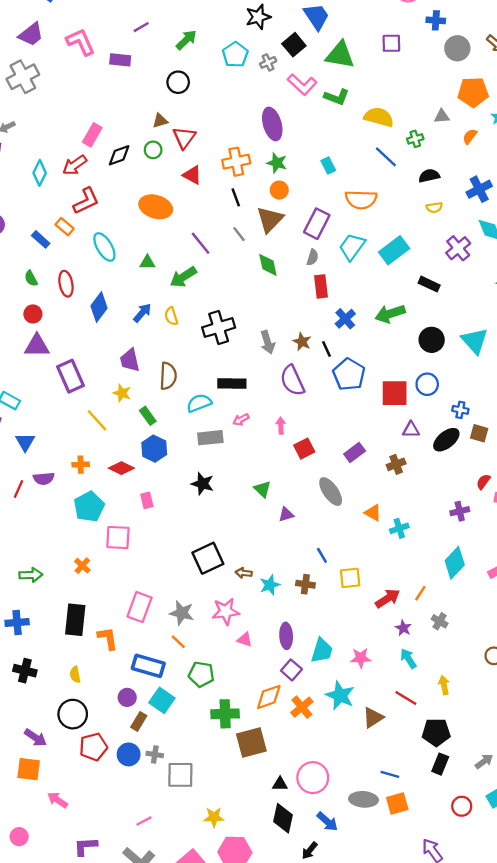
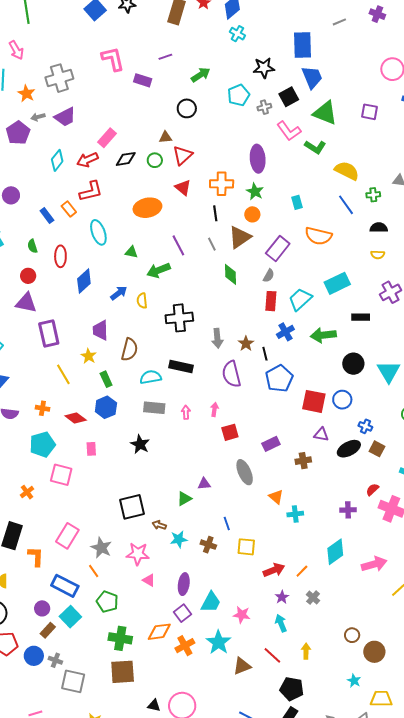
purple trapezoid: (31, 34) -> (65, 117), moved
orange ellipse: (156, 207) -> (147, 208), turned -40
cyan trapezoid: (352, 247) -> (300, 299), moved
black rectangle: (429, 284) -> (361, 317), turned -36
pink arrow: (241, 420) -> (186, 412), moved, turned 104
green triangle: (263, 489) -> (184, 499), moved, turned 35
brown square: (251, 743) -> (123, 672), moved

